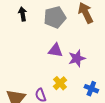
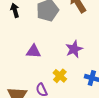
purple triangle: (55, 50) -> (34, 51), moved

